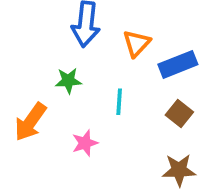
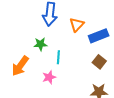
cyan line: (119, 102) -> (58, 57), moved

